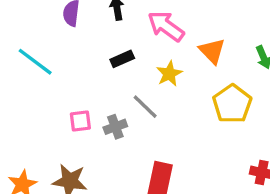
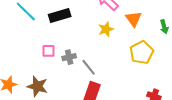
black rectangle: (122, 59) -> (60, 15), moved, size x1.5
gray line: (145, 107) -> (89, 67), moved

